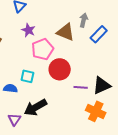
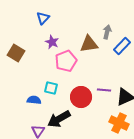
brown triangle: (66, 32) -> (89, 44), turned -30
red circle: (60, 69) -> (81, 97), moved
purple line: (81, 87) -> (104, 90), moved

